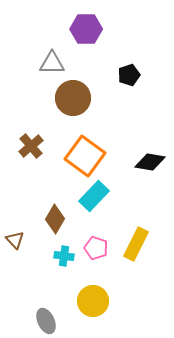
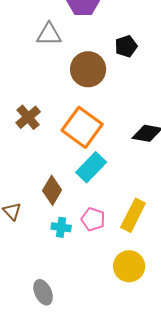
brown circle: (73, 98) -> (88, 69), moved
yellow circle: (93, 301) -> (129, 266), moved

